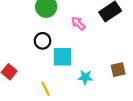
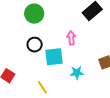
pink arrow: (78, 23) -> (71, 38), moved, turned 48

